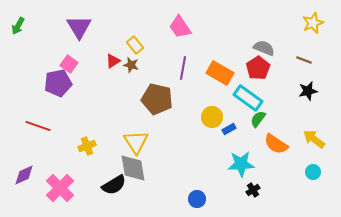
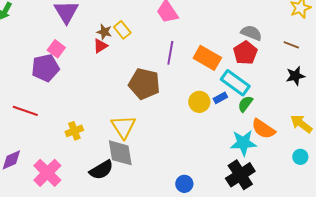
brown star: (131, 65) -> (104, 32), moved
blue rectangle: (229, 129) -> (220, 98), moved
cyan star: (241, 164) -> (243, 143), moved
black cross: (253, 190) -> (240, 175), size x2.0

